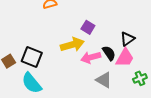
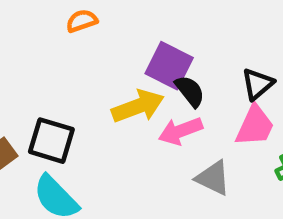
purple square: (88, 27) -> (169, 66), size x1.5
black semicircle: (109, 53) -> (190, 91), moved

